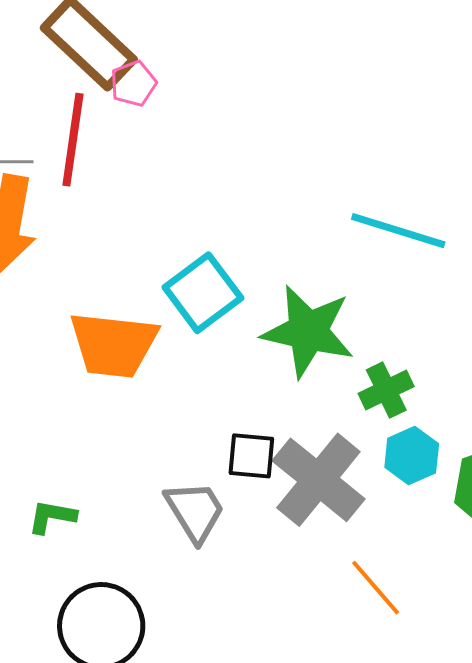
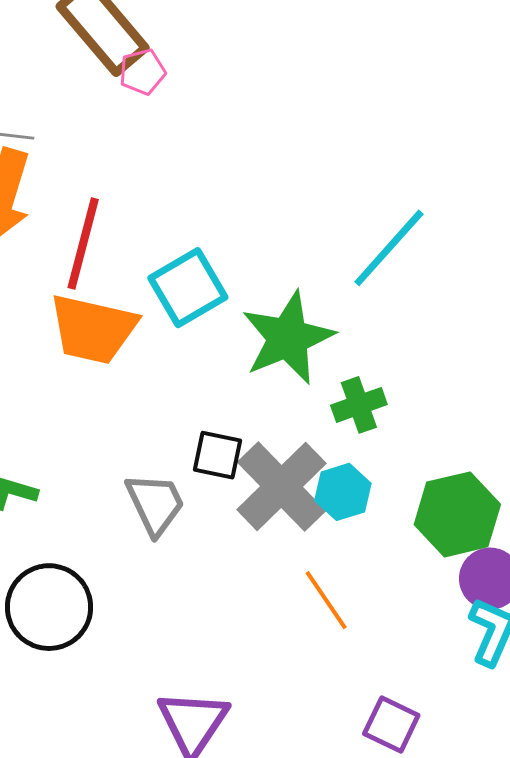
red line: (73, 140) -> (83, 244), moved
cyan line: (398, 231) -> (389, 248), turned -72
green star: (308, 331) -> (288, 338), turned 30
cyan hexagon: (412, 456) -> (343, 492), moved

